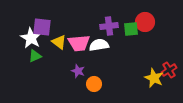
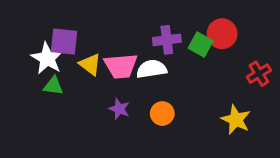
green square: (131, 29) -> (201, 44), turned 35
green triangle: (35, 56) -> (53, 86), turned 32
red cross: (169, 70) -> (259, 74), moved
orange circle: (94, 84) -> (162, 114), moved

